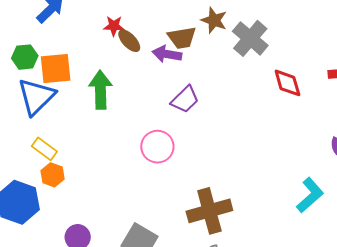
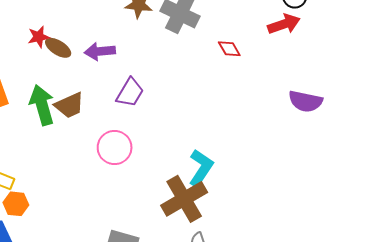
brown trapezoid: (182, 38) -> (69, 105), moved
red diamond: (287, 83) -> (229, 49), size x0.7
cyan L-shape: (310, 195) -> (201, 168), moved

